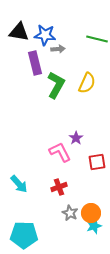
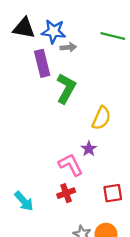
yellow semicircle: (87, 83) -> (101, 118), moved
red square: (97, 162) -> (113, 193), moved
red cross: (59, 187) -> (66, 193), moved

